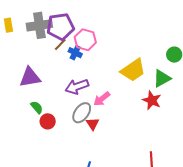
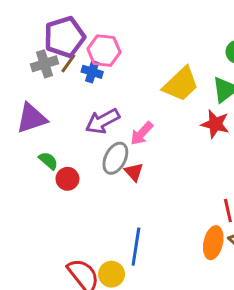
gray cross: (39, 25) -> (45, 64), moved, size x0.7

